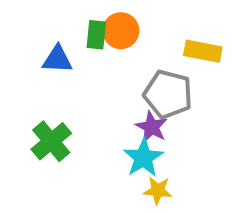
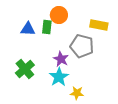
green rectangle: (96, 35) -> (47, 27), moved
purple star: (152, 127) -> (61, 59), moved
cyan star: (143, 158) -> (59, 77), moved

